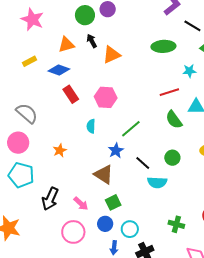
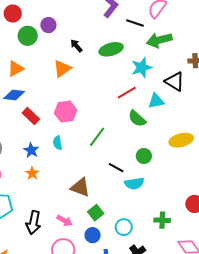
black arrow: (92, 41) -> (76, 46), moved
cyan star: (189, 71) -> (142, 68), size x1.5
blue star: (116, 151) -> (31, 150), moved
cyan circle: (130, 229) -> (124, 227), moved

